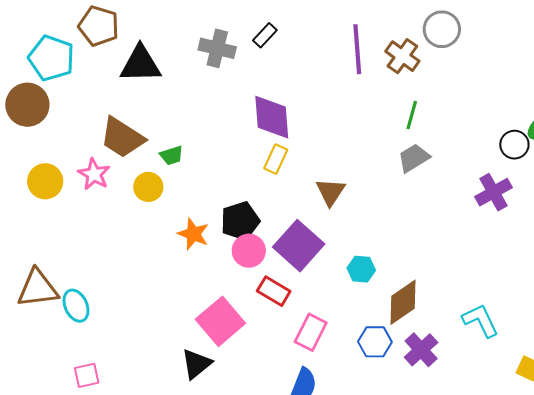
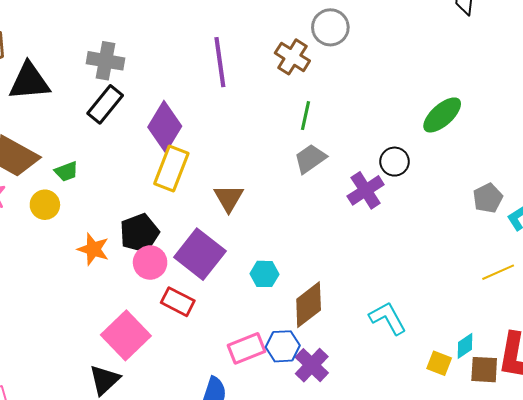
black rectangle: (265, 35) -> (105, 104), moved, size x1.5
purple line: (357, 49) -> (220, 62), moved
purple diamond: (272, 117) -> (165, 127), turned 39
black circle: (514, 145) -> (395, 162), moved
yellow rectangle: (276, 159) -> (171, 169), size x1.5
purple cross: (494, 192) -> (366, 190), moved
pink rectangle: (311, 332) -> (247, 348), moved, turned 45
purple cross: (421, 350) -> (312, 365), moved

